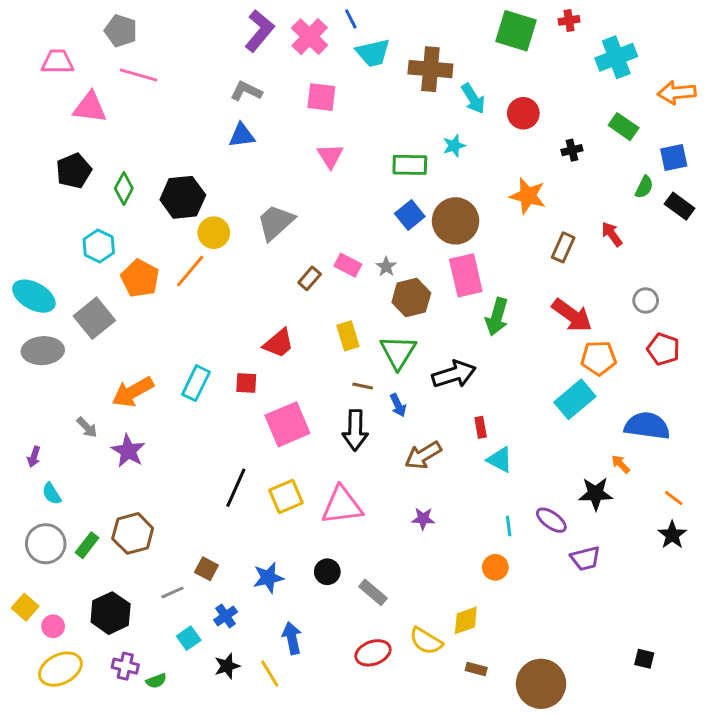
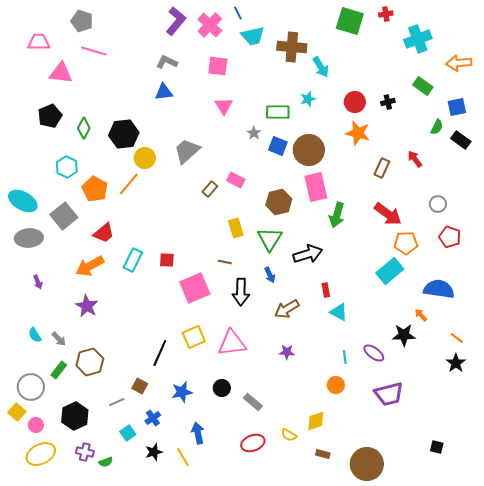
red circle: (523, 113) -> (355, 102), moved
blue square: (410, 215) -> (278, 146), turned -30
gray star: (386, 267) -> (254, 133), moved
red trapezoid: (279, 343) -> (104, 233), moved
brown line: (363, 386) -> (225, 262), moved
gray arrow: (87, 427) -> (59, 339), moved
purple arrow: (34, 457) -> (38, 282), moved, turned -40
black line: (236, 488) -> (160, 353), moved
gray circle: (46, 544) -> (31, 387), moved
purple trapezoid: (585, 558) -> (389, 394), moved, size x1.4
yellow semicircle: (426, 641) -> (289, 435), size x0.7

